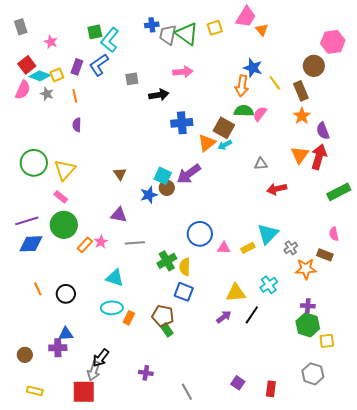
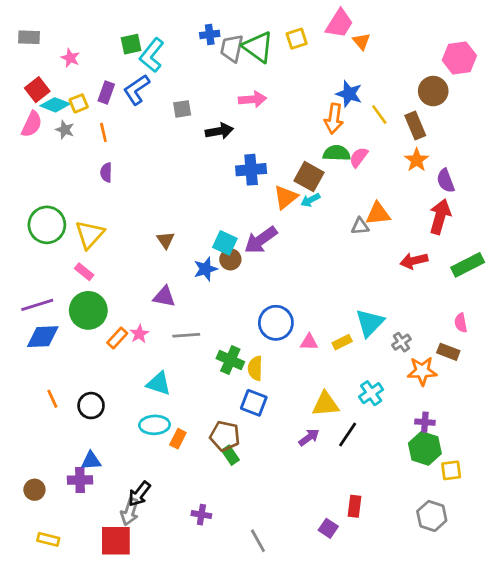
gray rectangle: (21, 27) -> (29, 37), turned -70
orange triangle: (300, 155) -> (378, 214), moved, turned 48
red arrow: (277, 189) -> (414, 261), moved
green cross: (167, 261) -> (230, 360), turned -36
red rectangle: (271, 389) -> (355, 506), moved

